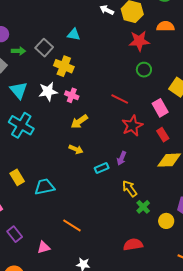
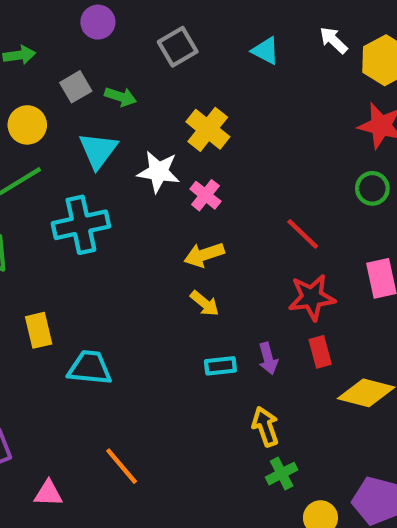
cyan triangle: (74, 35) -> (265, 51), moved
gray square: (44, 48) -> (178, 47), moved
green arrow: (18, 51) -> (121, 97), moved
cyan cross: (21, 125) -> (81, 225), turned 30
red rectangle: (163, 135) -> (320, 352), moved
yellow arrow: (76, 149) -> (205, 303), moved
purple arrow: (122, 158) -> (268, 358), turned -56

